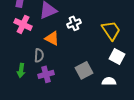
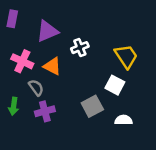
pink cross: (23, 24) -> (22, 61), moved
gray semicircle: (39, 55) -> (36, 88), turned -40
white square: (117, 56) -> (115, 85), moved

